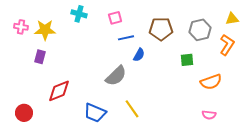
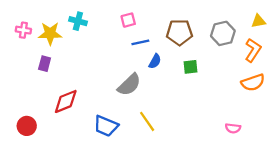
cyan cross: (79, 14) -> (78, 21), moved
green square: (187, 60) -> (191, 67), moved
orange semicircle: (211, 82) -> (253, 82), moved

